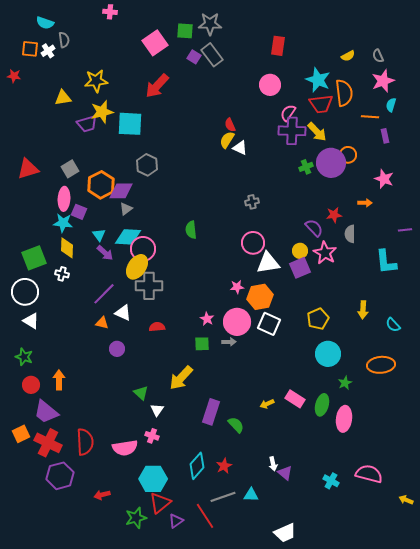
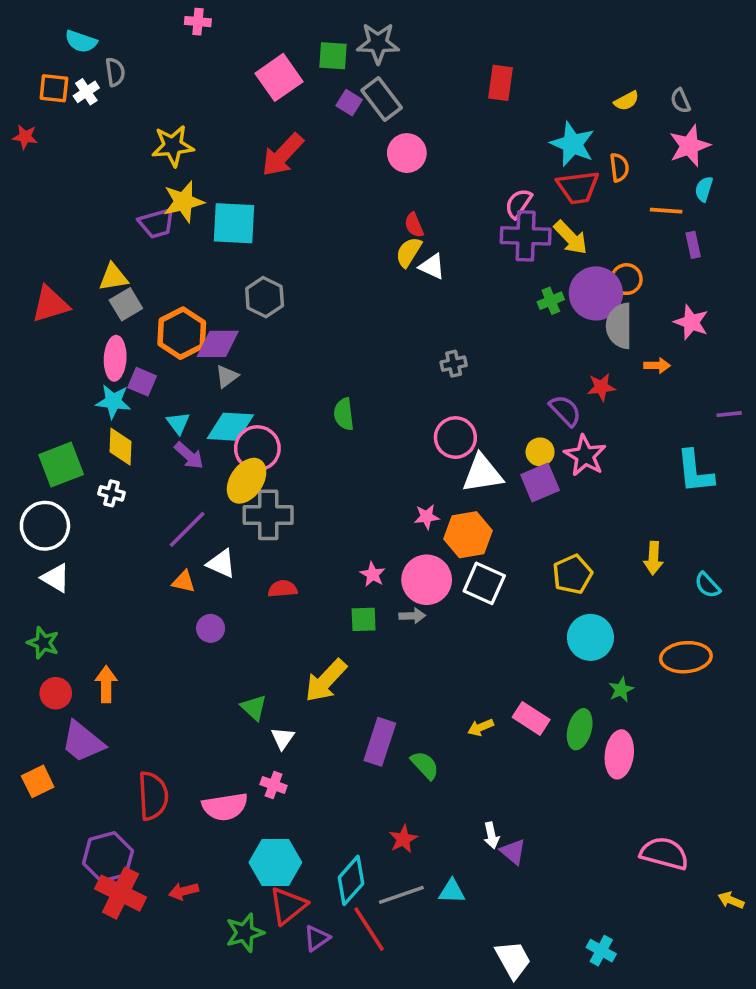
pink circle: (270, 85) -> (407, 153), moved
orange semicircle: (344, 93) -> (619, 167), size x0.6
yellow triangle: (63, 98) -> (113, 277), moved
gray semicircle: (350, 234) -> (619, 326), moved, size x1.4
red cross: (48, 443) -> (121, 893), moved
cyan diamond: (197, 466) -> (351, 880), moved
cyan cross: (331, 481) -> (601, 951), moved
white trapezoid: (285, 533) -> (513, 960), turned -95

